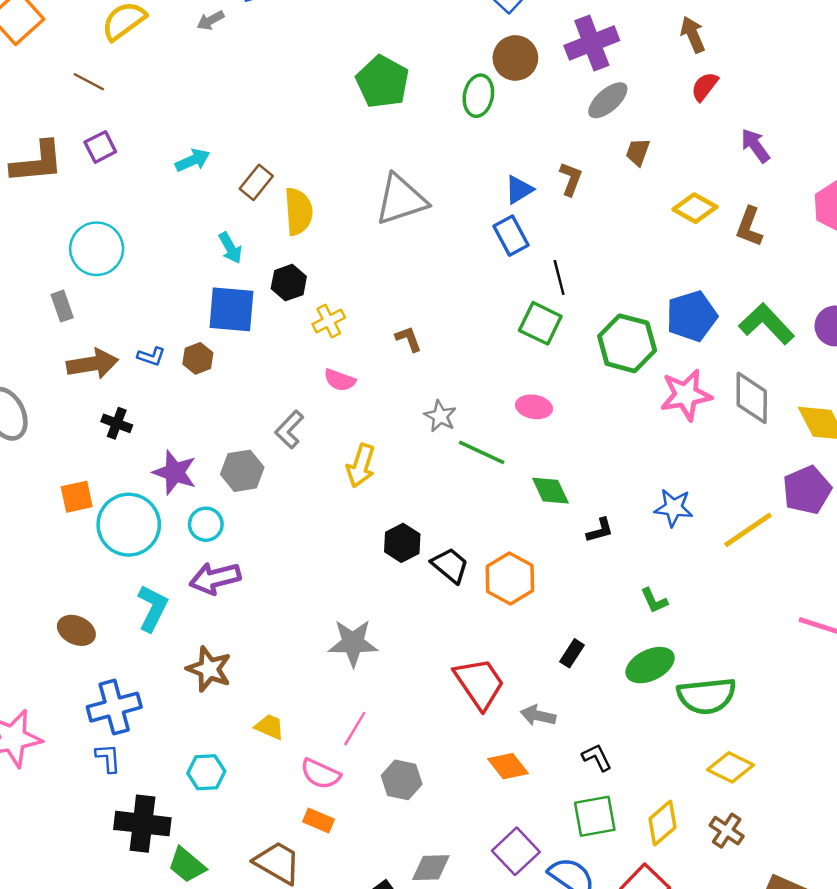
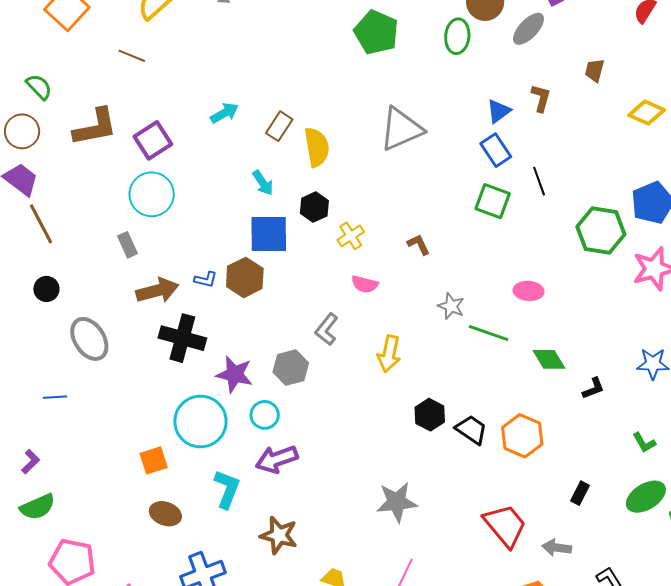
gray ellipse: (608, 100) -> (528, 29), moved
purple square: (100, 147) -> (153, 140), moved, size x1.4
green square: (540, 323) -> (493, 201), moved
brown hexagon: (198, 358) -> (245, 277), size x1.5
black cross: (117, 423) -> (182, 338), size x1.8
orange square: (77, 497) -> (154, 460), moved

